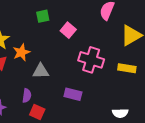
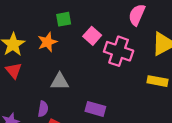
orange star: (21, 52) -> (47, 42), moved
pink cross: (91, 60) -> (119, 51), moved

